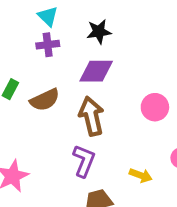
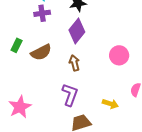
purple diamond: (96, 71) -> (77, 31), turned -50
brown arrow: (91, 116) -> (74, 63), size x0.6

